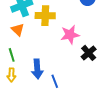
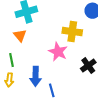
yellow cross: (45, 16) -> (72, 32), moved
pink star: (70, 35) -> (58, 52), moved, turned 30

